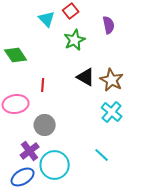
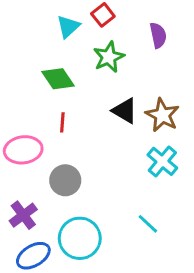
cyan triangle: (47, 19) -> (68, 27), turned 30
green diamond: (16, 55) -> (58, 79), moved
purple cross: (30, 151) -> (23, 215), moved

